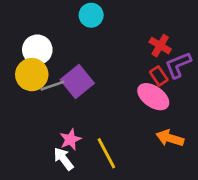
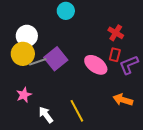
purple L-shape: (178, 65) -> (129, 65), moved
red rectangle: (159, 76) -> (115, 55), turned 48
pink ellipse: (153, 97) -> (96, 65), moved
pink star: (70, 139) -> (24, 95), moved

